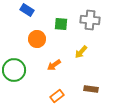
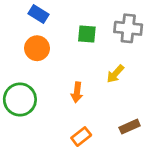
orange circle: (37, 39) -> (37, 48), moved
orange arrow: (54, 65) -> (77, 92), turned -48
brown rectangle: (91, 89) -> (130, 127), turned -32

